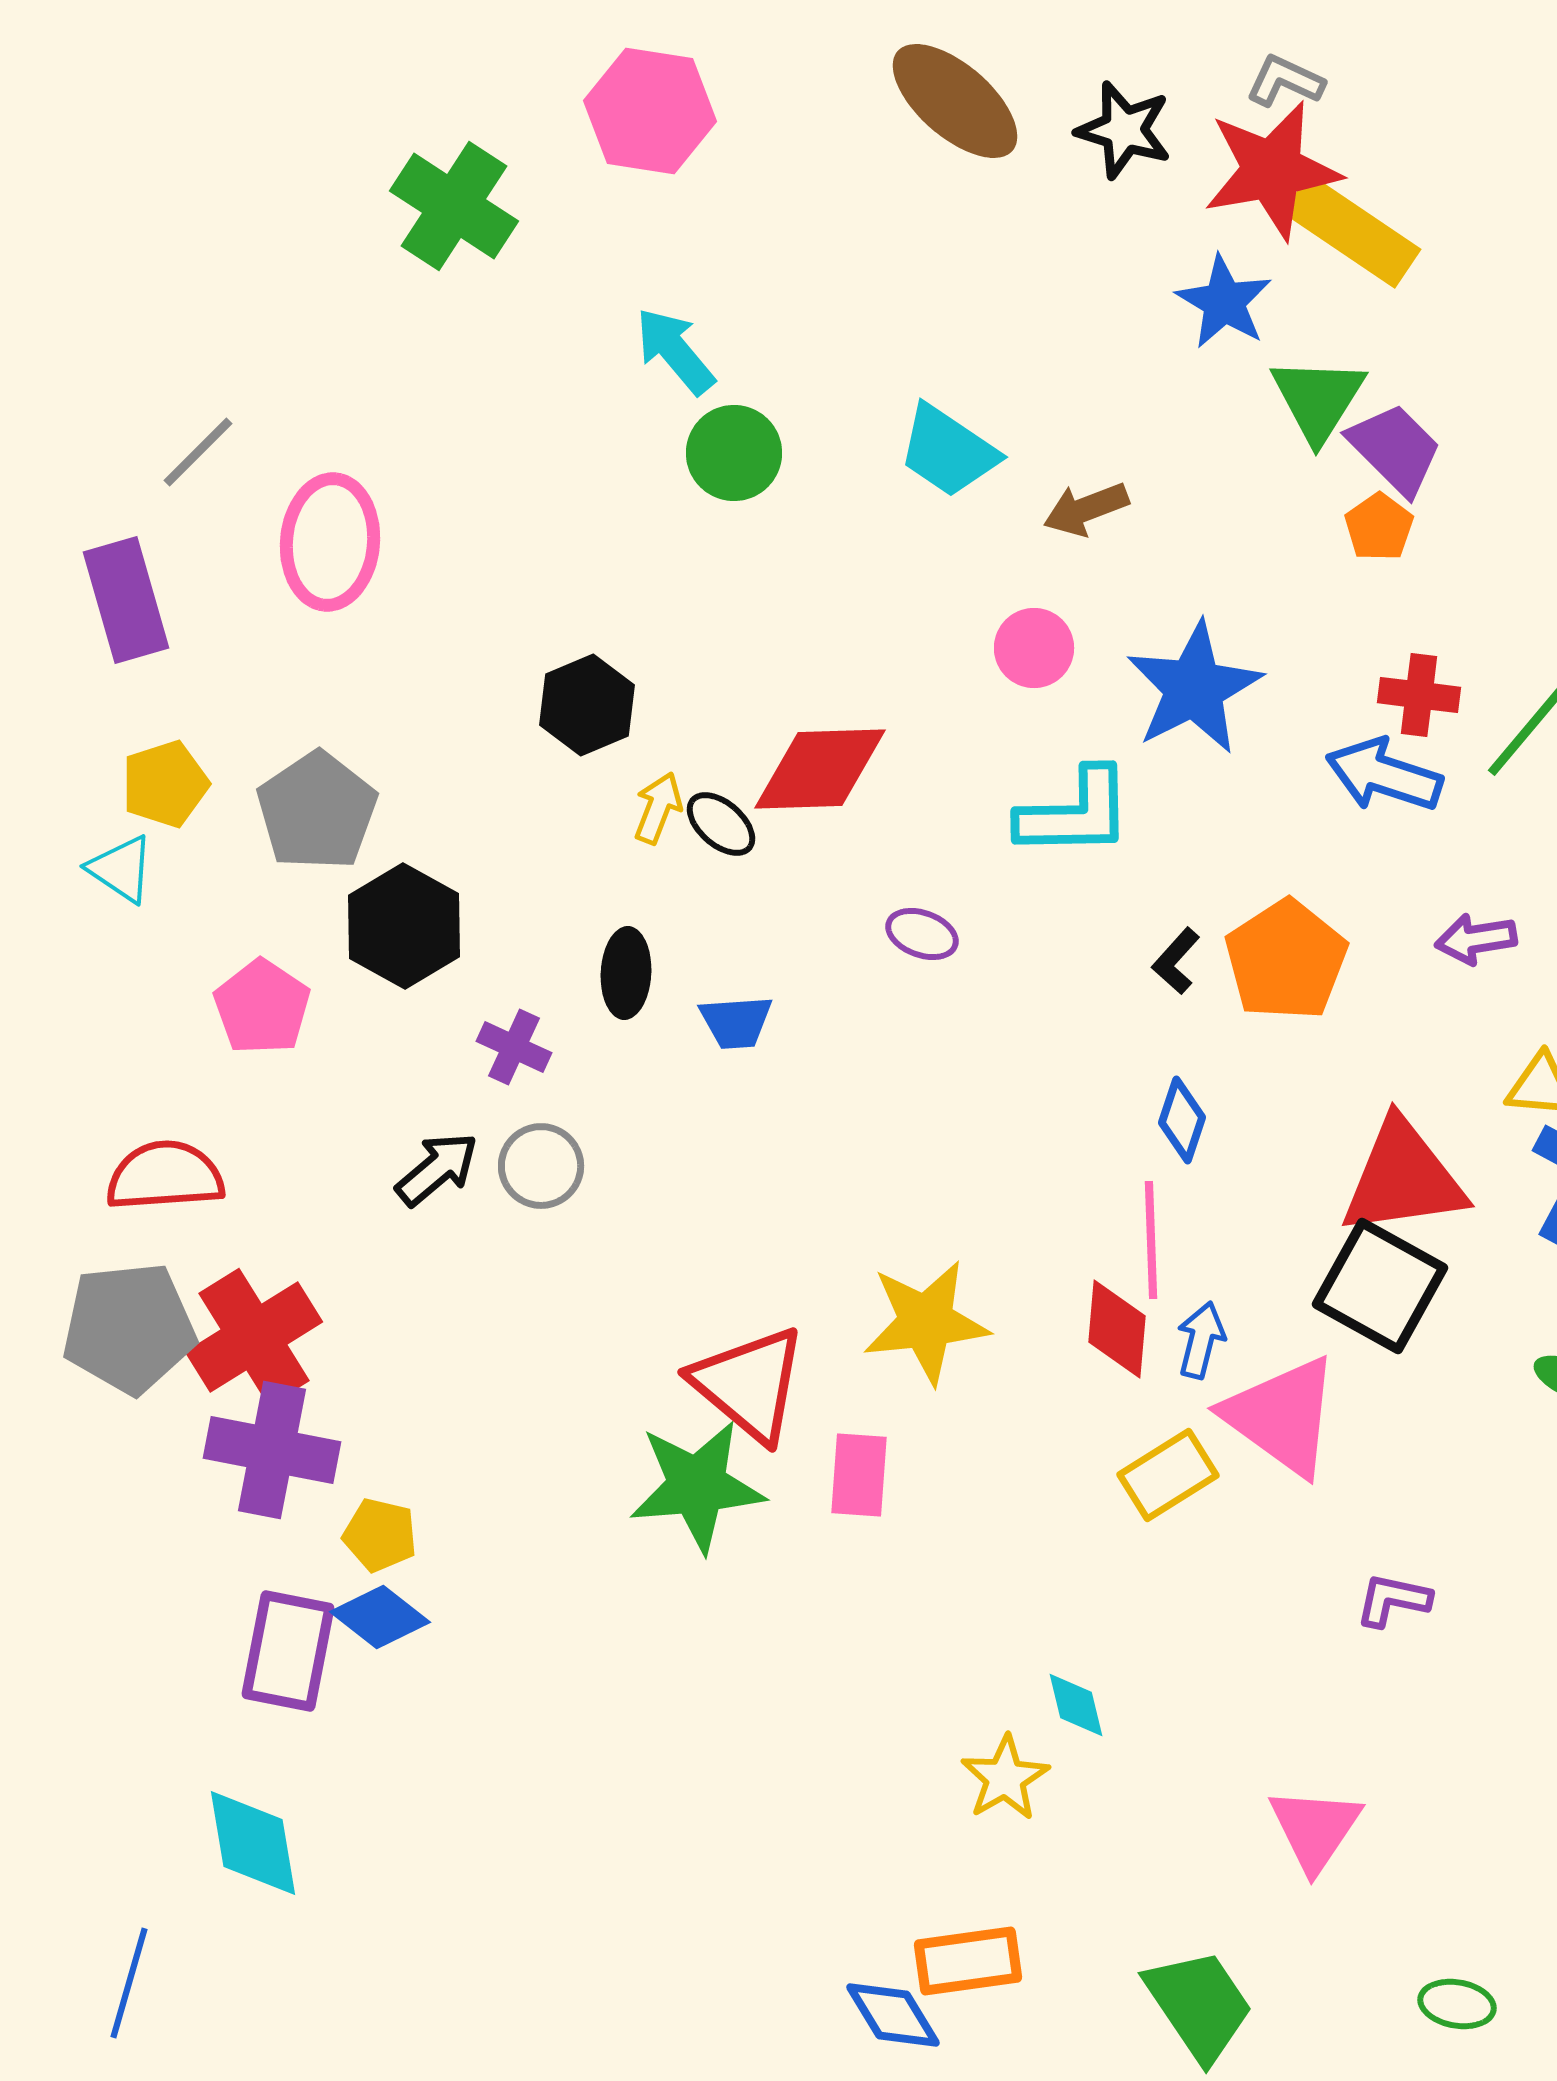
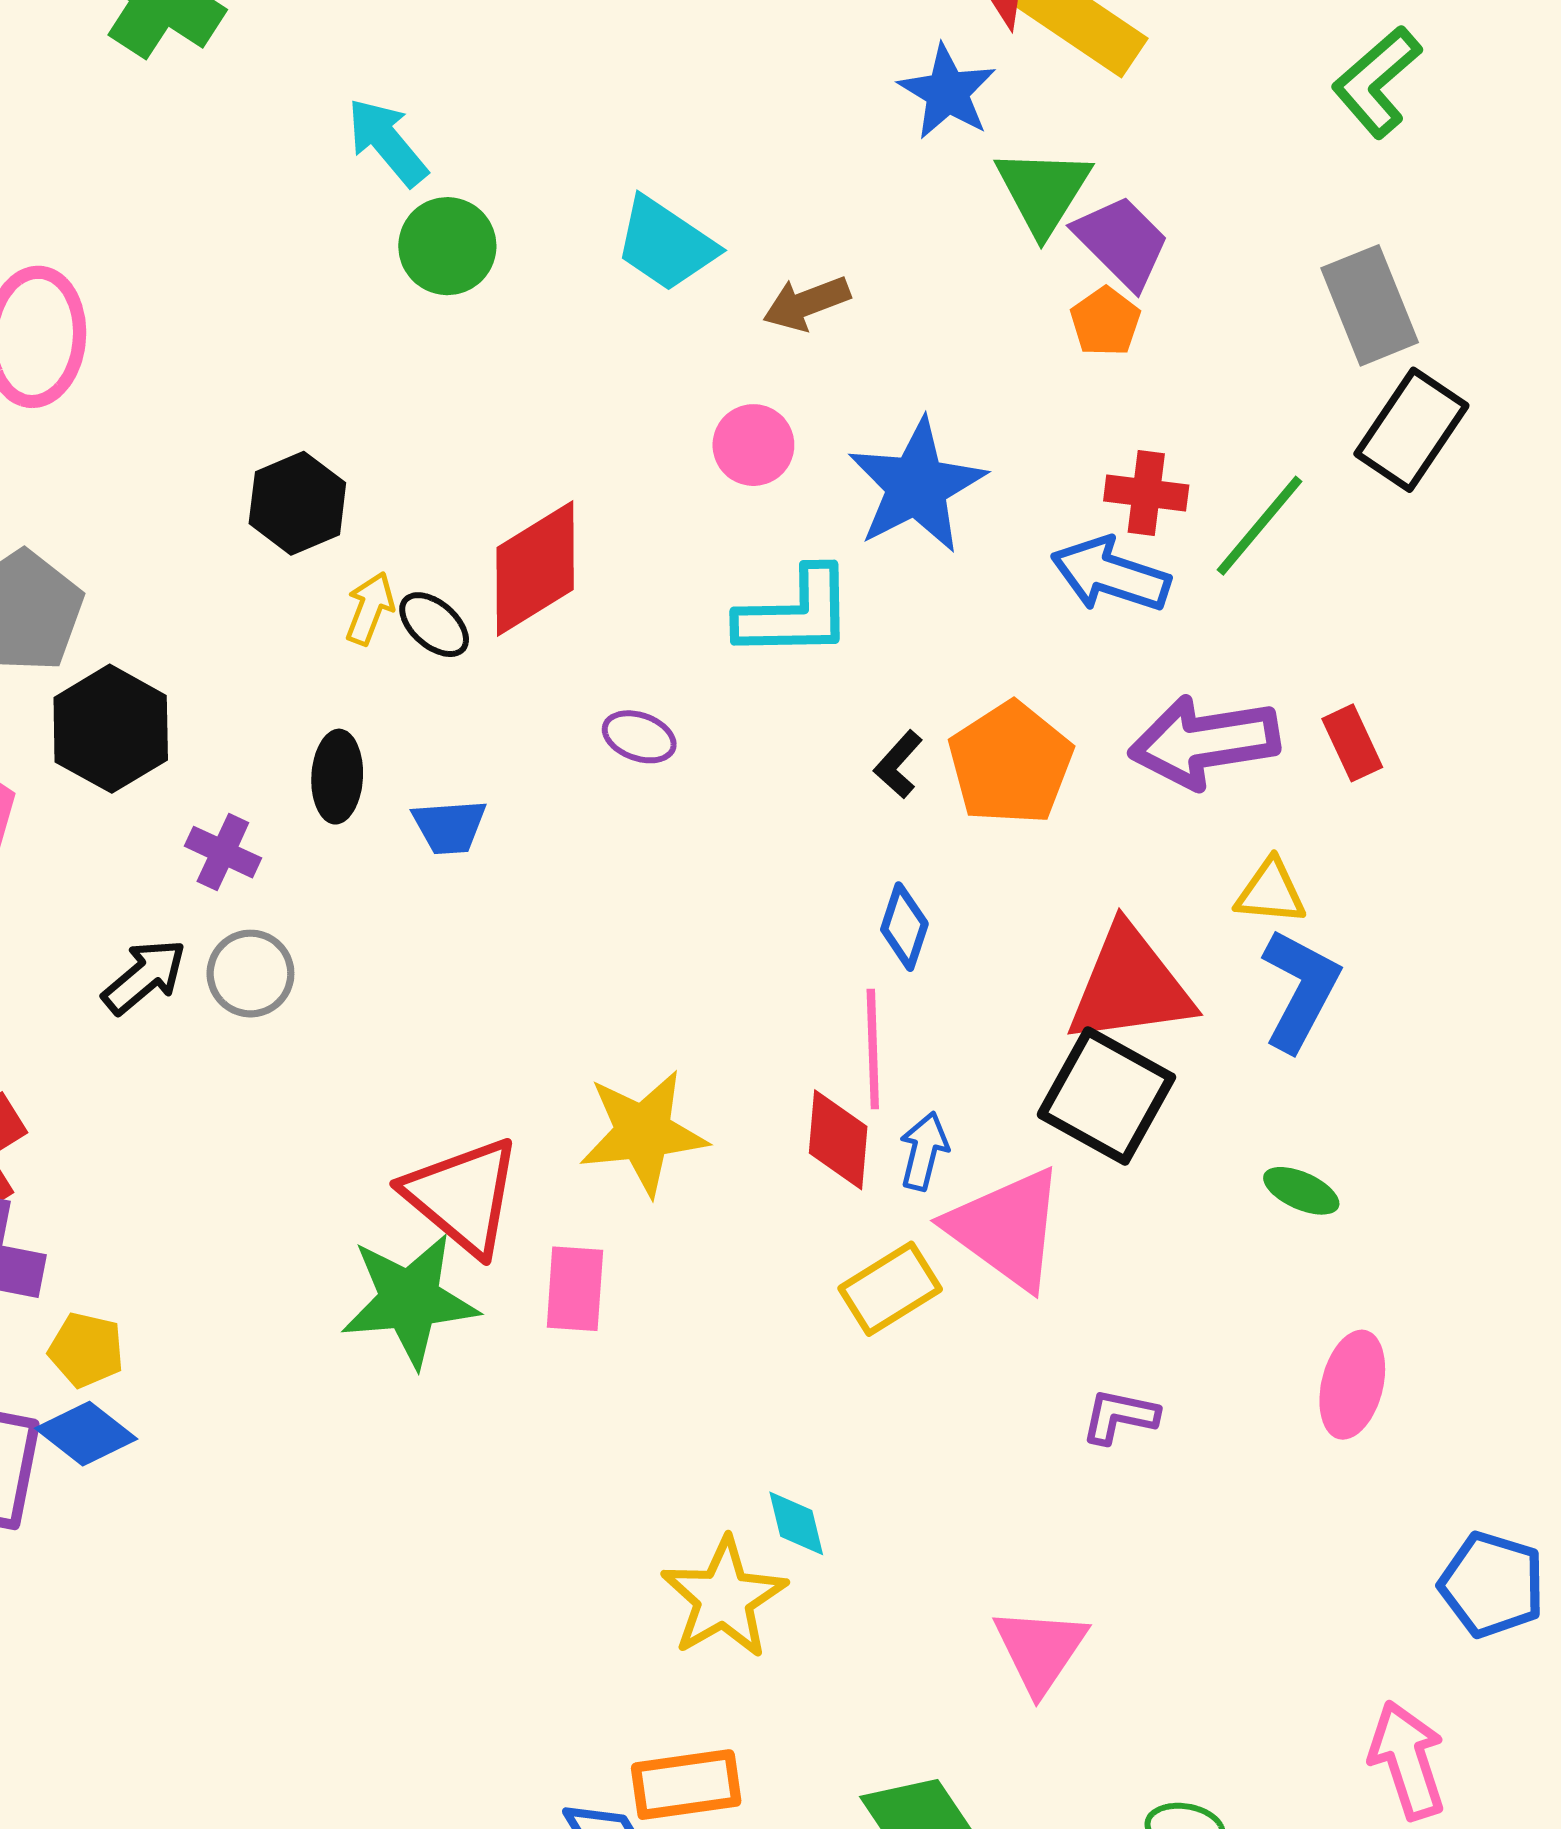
red diamond: (820, 769) -> (535, 568), turned -30
purple arrow: (1476, 939) -> (1204, 742), size x1.8
yellow star: (1005, 1778) -> (724, 1598), size x1.4

